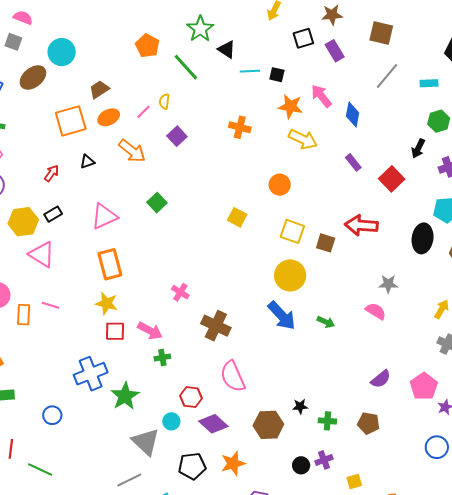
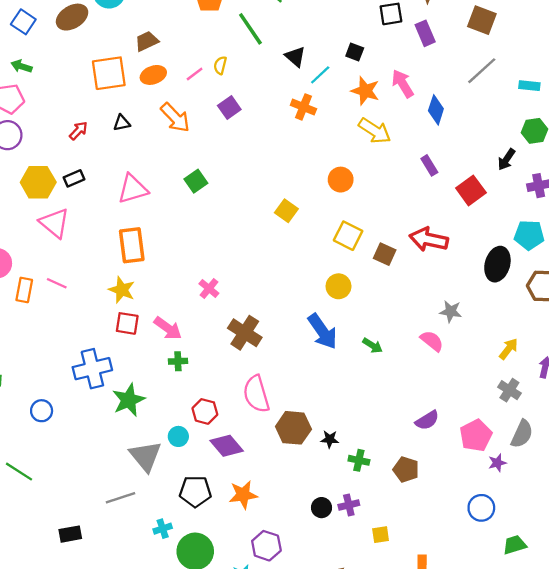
black triangle: (227, 49) -> (295, 57), moved
cyan line: (250, 71) -> (320, 75), moved, turned -48
yellow circle: (290, 275) -> (338, 286), size x0.7
brown hexagon: (268, 425) -> (293, 428), moved

